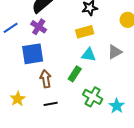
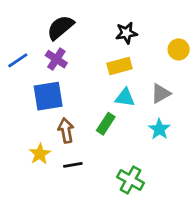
green cross: (93, 97) -> (131, 180), moved
yellow star: (18, 99) -> (40, 154), moved
cyan star: (117, 106) -> (159, 129), moved

